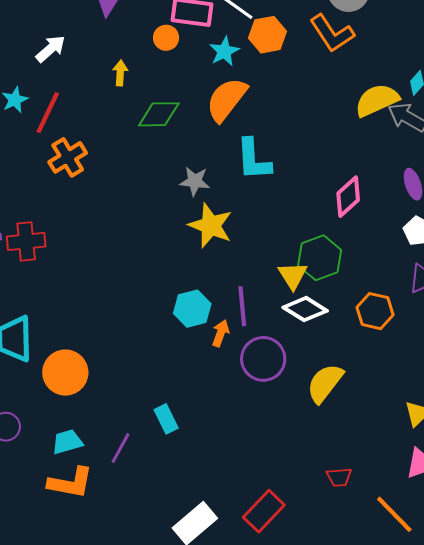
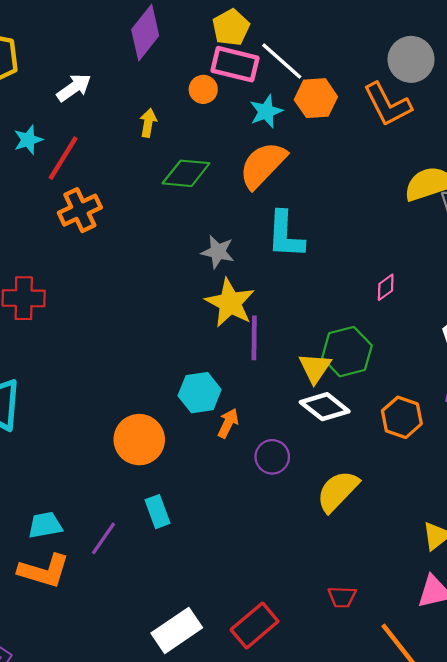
pink diamond: (348, 197) -> (386, 287), size x0.6
purple line: (242, 306) -> (254, 338), moved
purple circle: (263, 359) -> (272, 457), size x0.7
orange circle: (65, 373) -> (139, 440), moved

